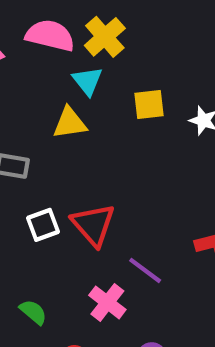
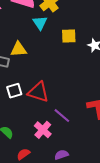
yellow triangle: (70, 123) -> (19, 49), moved
red triangle: (93, 225) -> (38, 92), turned -35

